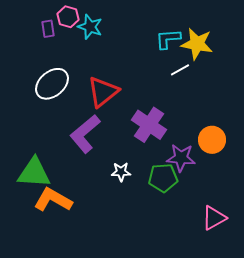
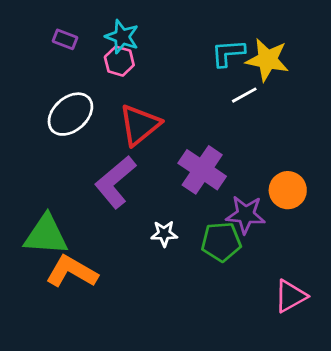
pink hexagon: (68, 17) -> (119, 61), moved
purple rectangle: (48, 29) -> (65, 39), turned -60

